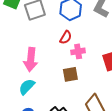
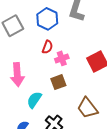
cyan semicircle: (27, 87) -> (34, 100), moved

